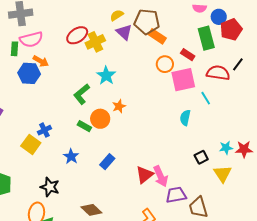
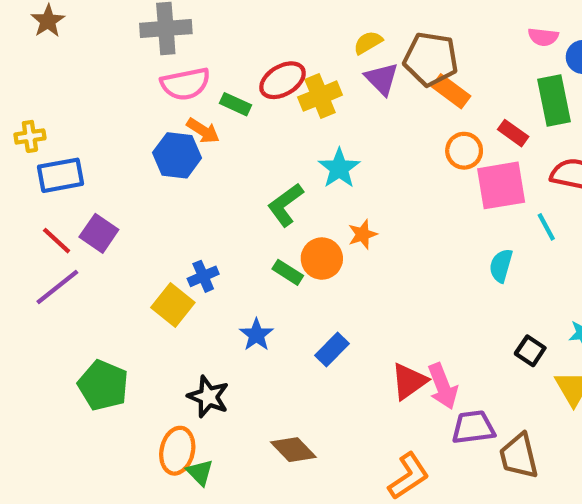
green rectangle: (14, 49) -> (235, 104), moved, turned -72
black square: (201, 157) -> (530, 351), turned -32

